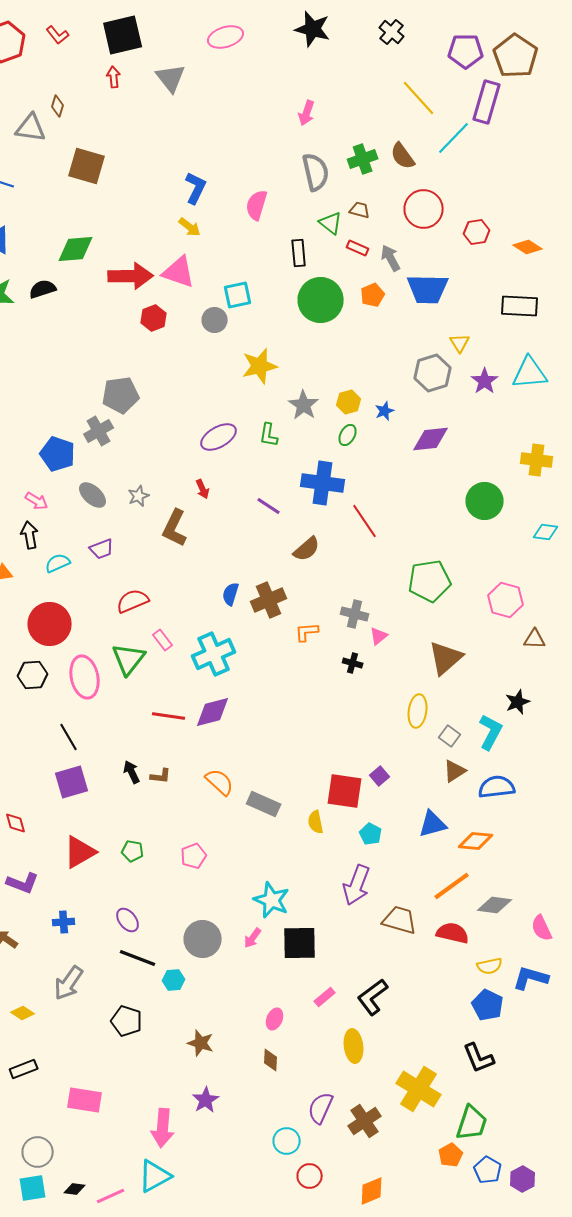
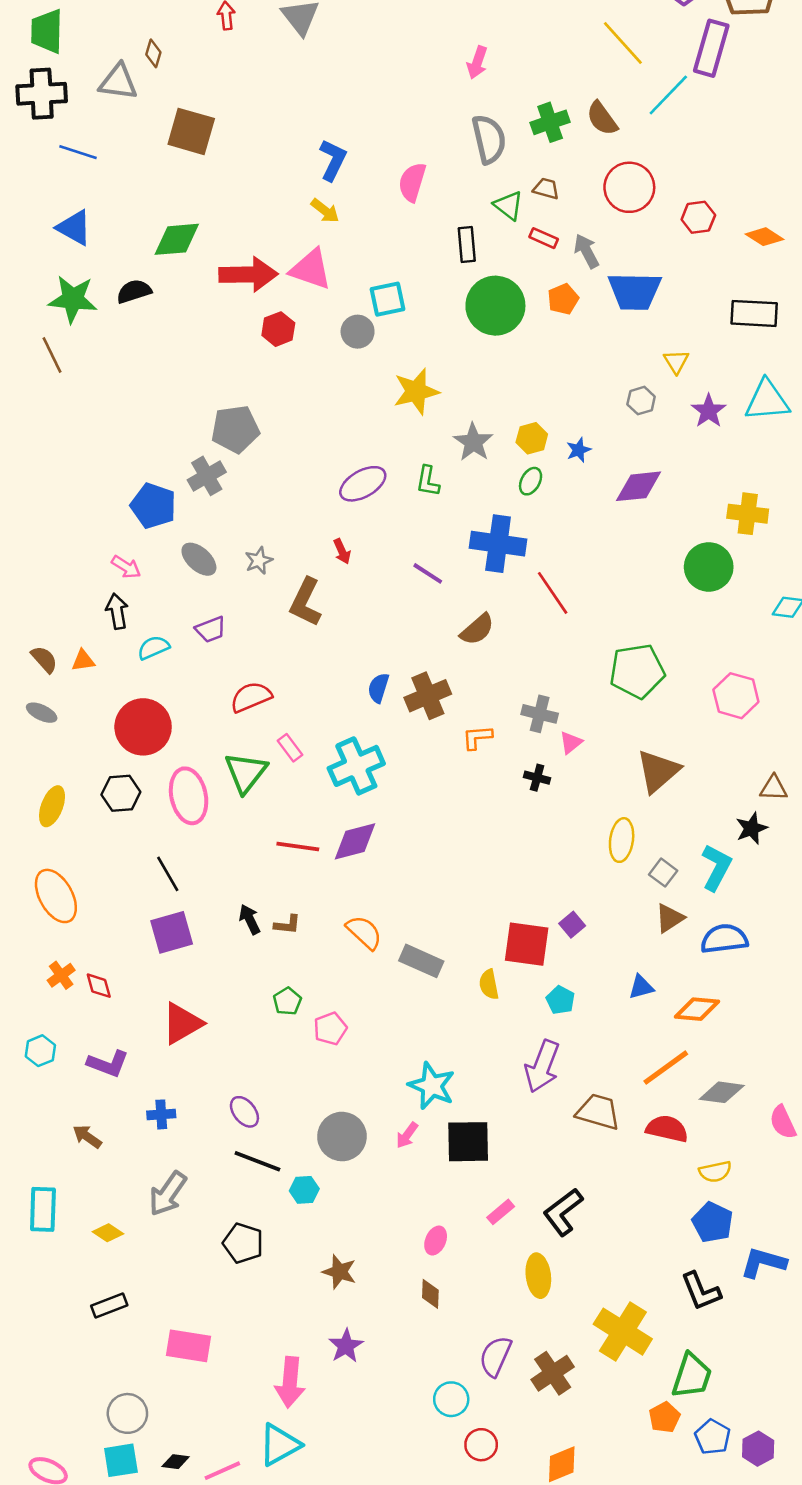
gray hexagon: (433, 373) -> (641, 401), size x0.6
yellow cross: (537, 460) -> (748, 514), moved
brown triangle: (535, 639) -> (774, 788), moved
blue triangle: (433, 824) -> (641, 987), size x0.7
green pentagon: (133, 851) -> (287, 1001), moved, turned 30
blue L-shape: (531, 978) -> (763, 1263), moved

